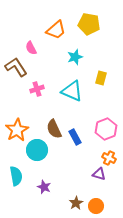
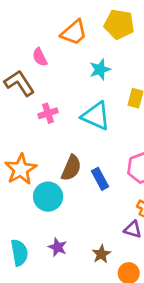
brown semicircle: (54, 129) -> (71, 168), turned -132
cyan semicircle: (16, 176) -> (19, 253), moved
brown star: (76, 203) -> (101, 254), moved

